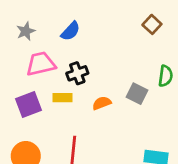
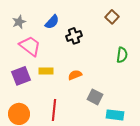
pink trapezoid: (41, 64) -> (30, 46), turned 50
black cross: (77, 73) -> (74, 36), moved
gray square: (137, 94) -> (95, 97), moved

